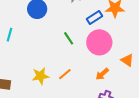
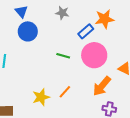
green line: (69, 38) -> (63, 56), turned -32
orange arrow: (102, 74) -> (102, 86), size x1.5

